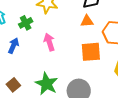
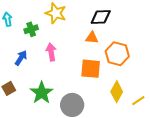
blue arrow: (13, 46) -> (21, 58), moved

